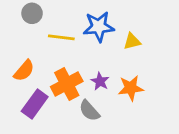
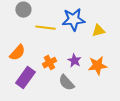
orange cross: (67, 84) -> (49, 63), size x0.6

